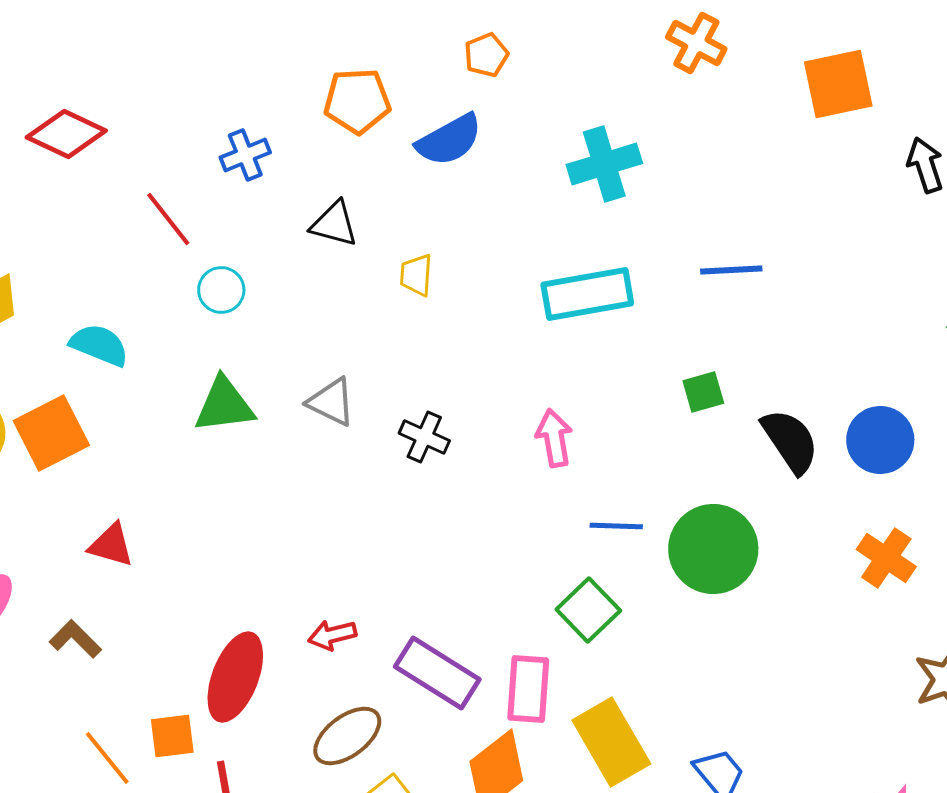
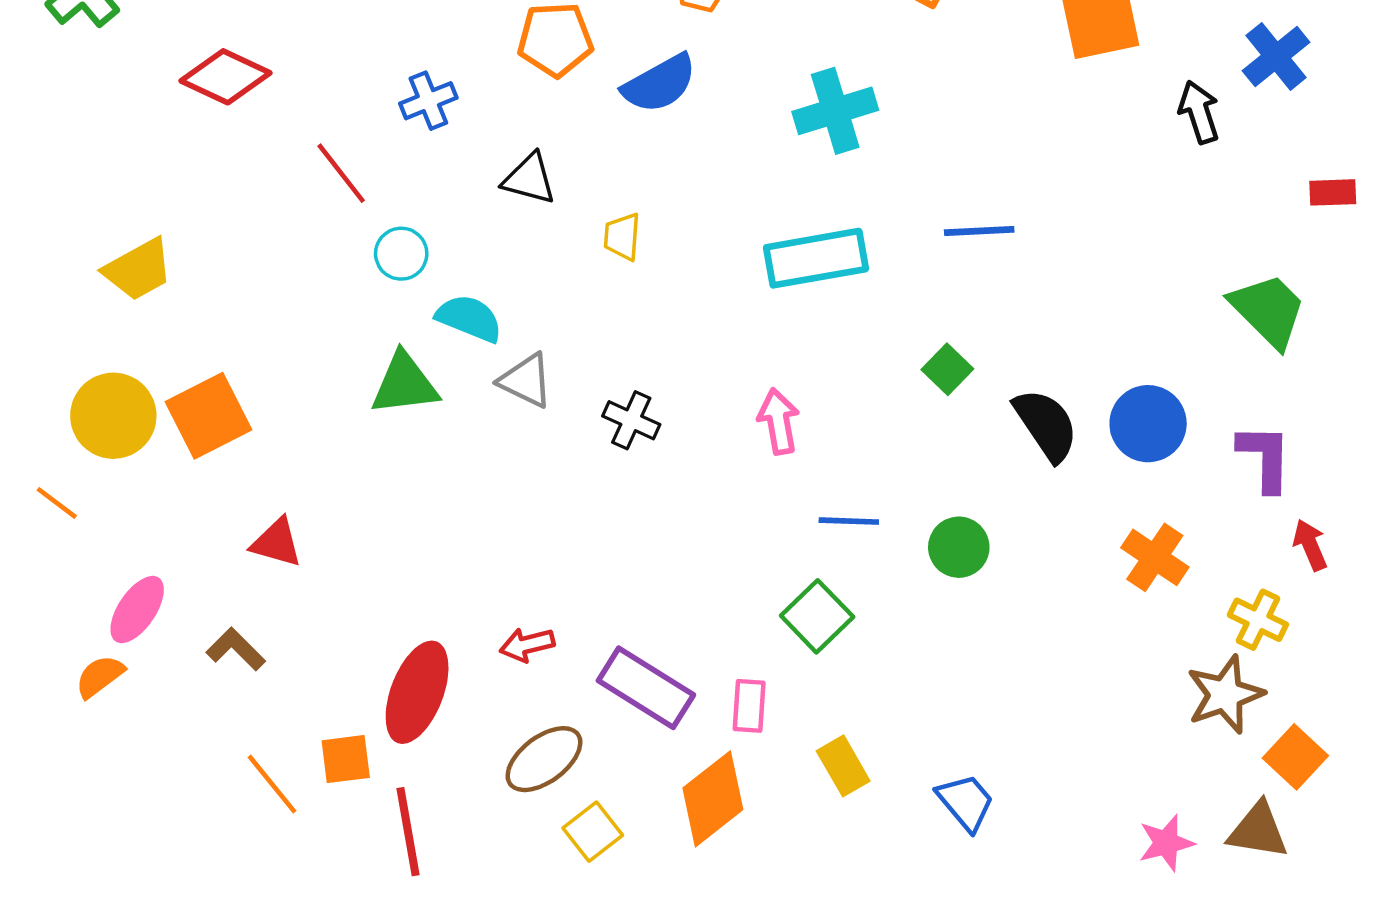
cyan semicircle: (99, 345) -> (469, 318), moved
green square: (703, 392) -> (947, 369), turned -30
green circle: (713, 549) -> (959, 547), size x0.6
pink rectangle: (528, 689) -> (749, 706), size x0.7
yellow rectangle: (611, 742) -> (843, 766), size x0.6

